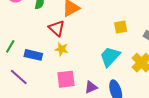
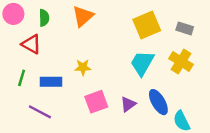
yellow square: (121, 27) -> (147, 25), size x1.6
red triangle: (57, 28) -> (31, 44), moved

